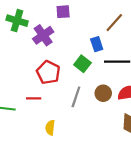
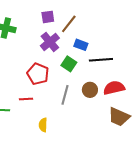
brown line: (114, 23) -> (69, 24), moved
purple cross: (43, 35) -> (50, 42), moved
blue rectangle: (97, 44) -> (81, 45), turned -48

